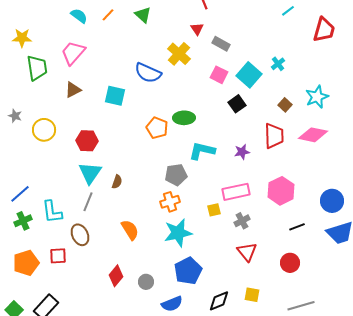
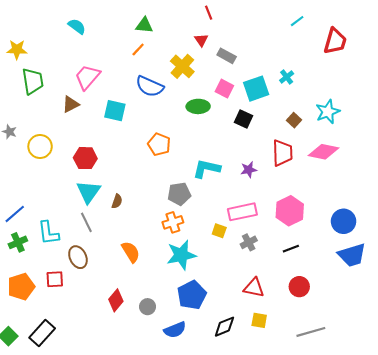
orange line: (108, 15) -> (138, 50), moved
green triangle: (143, 15) -> (144, 25), turned -36
pink trapezoid: (73, 53) -> (87, 77), moved
cyan square: (249, 75) -> (256, 89), turned 30
black square: (237, 104) -> (243, 119), turned -30
green ellipse: (184, 118) -> (198, 106), moved
gray line: (88, 202) -> (86, 222), turned -48
yellow square: (214, 210) -> (219, 231), turned 32
black line: (297, 227) -> (291, 249), moved
red triangle: (247, 252) -> (254, 288), moved, turned -40

